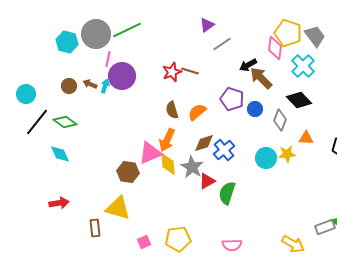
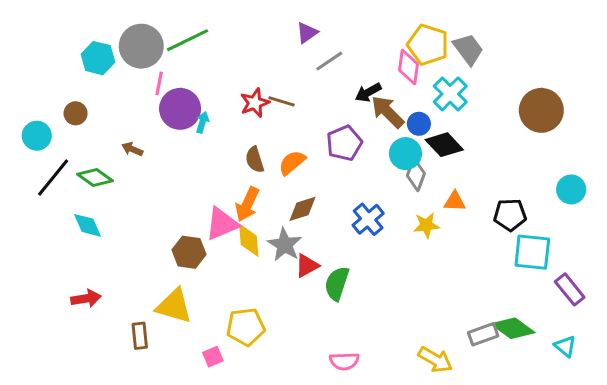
brown arrow: (90, 84) -> (132, 149), moved
brown circle: (69, 86) -> (76, 113), moved
cyan arrow: (105, 86) -> (202, 122), moved
purple pentagon: (232, 99) -> (344, 143), turned 30
blue circle: (255, 109) -> (419, 124), moved
blue cross: (224, 150) -> (368, 219), moved
cyan circle: (266, 158) -> (405, 154), moved
yellow pentagon: (178, 239) -> (246, 327), moved

